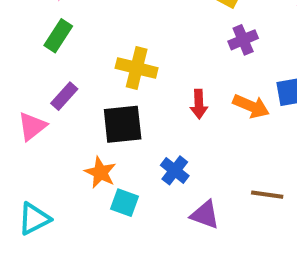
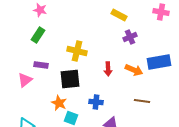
purple rectangle: (64, 96) -> (41, 65), turned 56
blue cross: (175, 170) -> (96, 102), turned -32
brown line: (267, 195) -> (142, 101), moved

